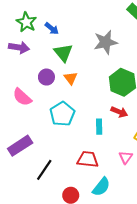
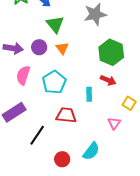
purple arrow: (19, 47) -> (13, 48), moved
pink semicircle: (22, 97) -> (23, 75), moved, turned 66
red trapezoid: (88, 159) -> (66, 115), moved

